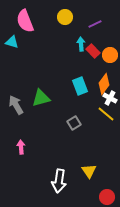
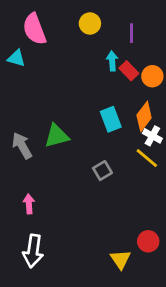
purple line: (95, 24) -> (132, 33), turned -64
yellow triangle: (89, 171) -> (120, 259), moved
white arrow: (59, 181) -> (33, 251), moved
red circle: (107, 197) -> (148, 241), moved

